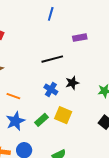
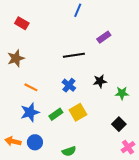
purple rectangle: (80, 38) -> (104, 37), turned -32
black star: (72, 83) -> (100, 81), moved
yellow square: (63, 115) -> (78, 112), turned 30

